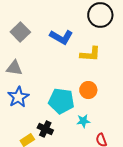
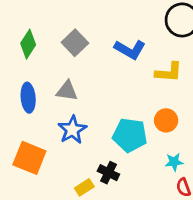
cyan star: (83, 121) -> (174, 162), moved

